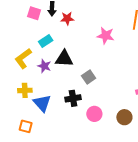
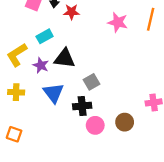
pink star: (106, 36) -> (118, 22), moved
black cross: (73, 98) -> (82, 106), moved
blue triangle: (42, 103) -> (54, 93), moved
brown circle: (124, 117) -> (125, 122), moved

